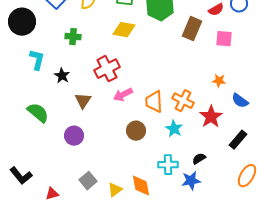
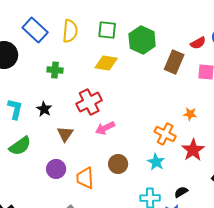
cyan L-shape: (37, 60) -> (15, 109), moved
orange star: (219, 81) -> (190, 114), moved
orange trapezoid: (154, 102) -> (85, 178), moved
green semicircle: (38, 113) -> (20, 146), turned 105

